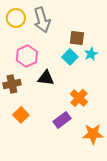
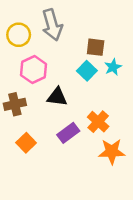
yellow circle: (16, 18) -> (19, 35), moved
purple rectangle: (62, 120) -> (68, 133), moved
orange star: (93, 134) -> (112, 151), moved

